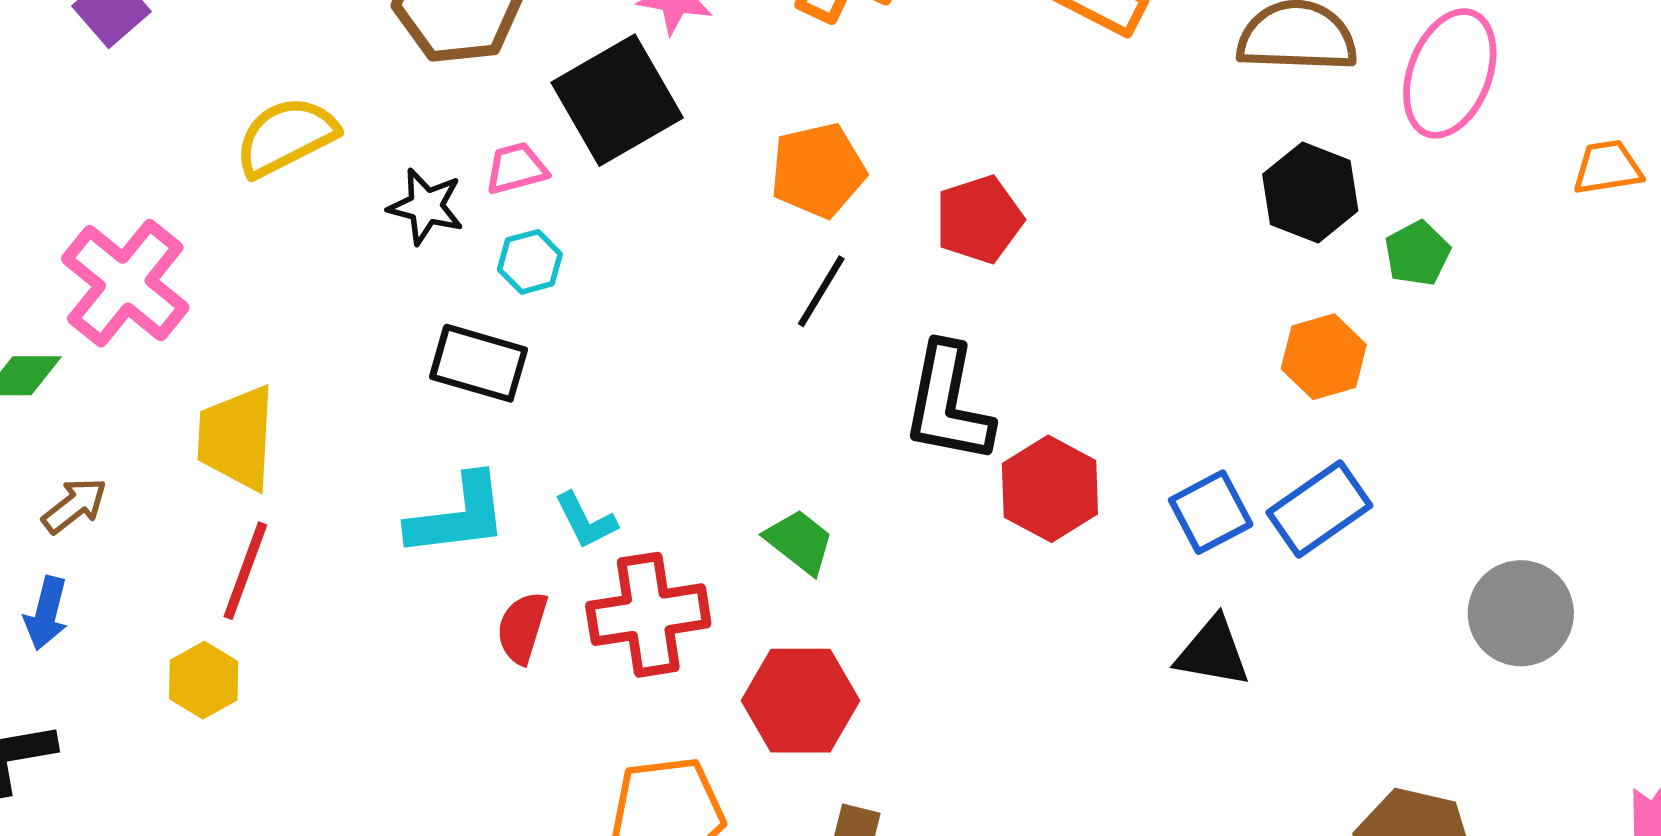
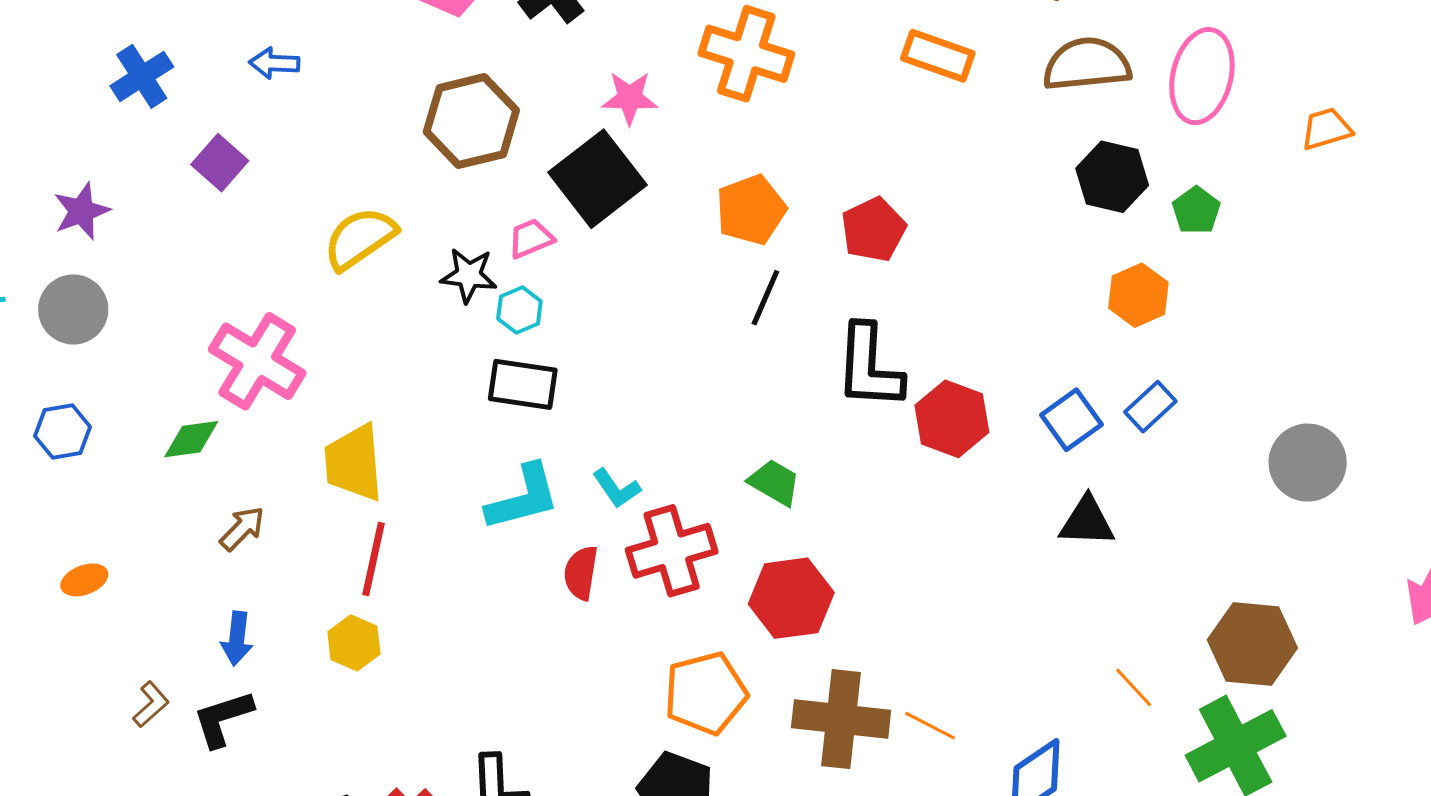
cyan hexagon: (530, 262) -> (519, 310), moved
blue rectangle: (1319, 509) -> (1150, 407), size x0.7
blue arrow: (46, 613) -> (237, 639), moved

